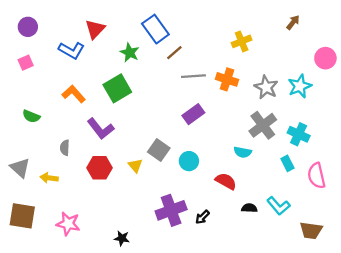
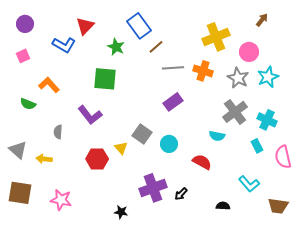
yellow cross: (242, 41) -> (216, 37), size x1.5
pink circle: (325, 58) -> (249, 52), moved
green square: (117, 88) -> (105, 79), turned 35
orange L-shape: (74, 94) -> (49, 85), moved
red hexagon: (99, 168) -> (97, 159), moved
black semicircle: (249, 208) -> (223, 206), moved
black star: (122, 238) -> (121, 212), moved

